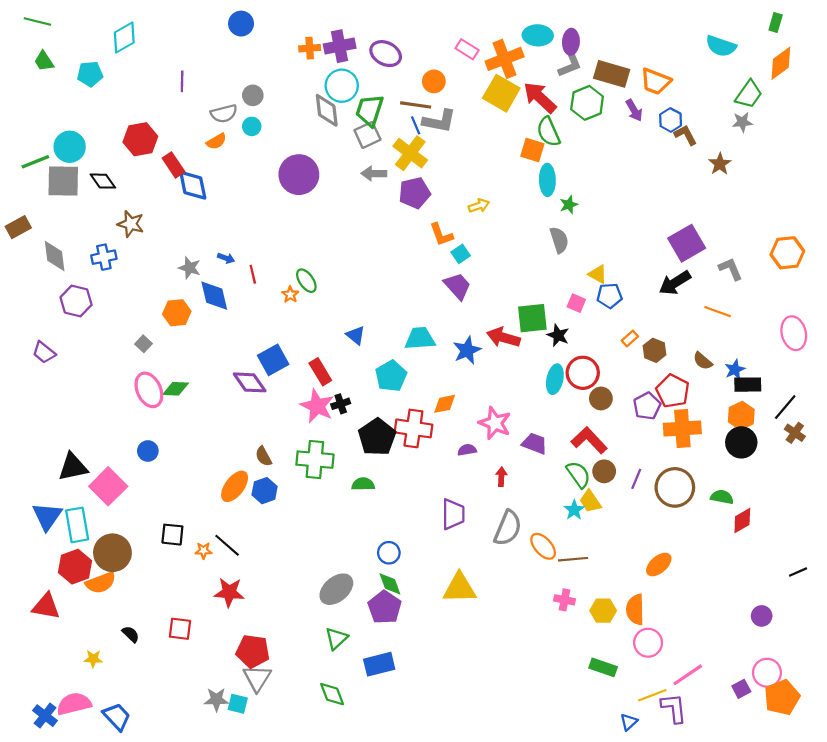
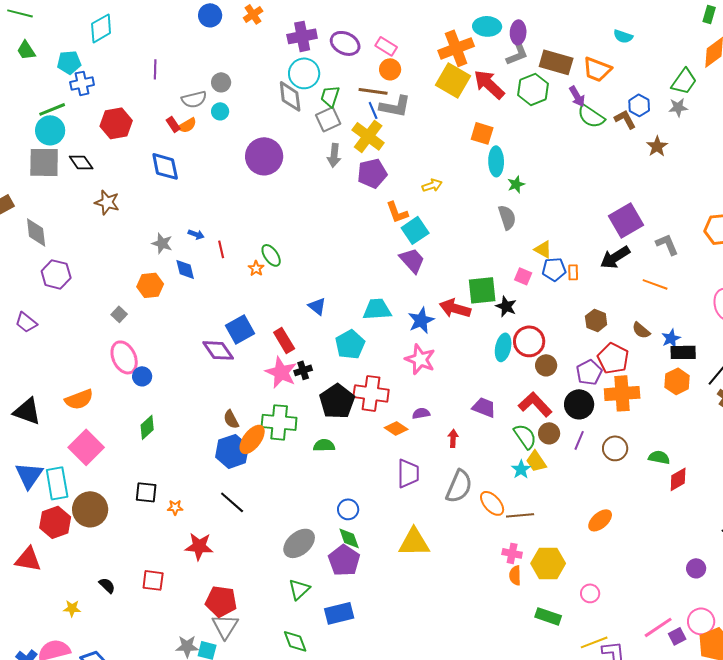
cyan semicircle: (721, 46) -> (623, 36), moved, size x0.7
orange cross: (310, 48) -> (253, 14), moved, turned -30
pink rectangle: (467, 49) -> (386, 46), moved
green trapezoid: (370, 110) -> (330, 96), size x0.7
blue hexagon: (671, 120) -> (639, 105), moved
green semicircle: (548, 132) -> (591, 116), moved, turned -32
green line: (35, 162) -> (52, 109), moved
red rectangle: (174, 165) -> (173, 124), moved, size x0.7
gray arrow: (374, 174) -> (334, 155), turned -85
cyan square: (461, 254) -> (415, 230), size x1.5
blue cross: (104, 257) -> (82, 83), moved
blue diamond: (214, 296) -> (185, 269), size x0.7
orange rectangle: (630, 338) -> (573, 272), moved, turned -49
green diamond: (176, 389) -> (147, 427), moved, turned -45
orange diamond: (445, 404) -> (396, 428), moved, turned 45
pink star: (495, 423) -> (420, 359), moved
black circle: (741, 442) -> (579, 404), moved
blue circle: (148, 451) -> (142, 376), moved
black triangle: (73, 467) -> (27, 411), moved, turned 32
orange ellipse: (235, 486) -> (252, 439), moved
brown circle: (675, 487) -> (615, 448), size x0.7
blue hexagon: (265, 491) -> (232, 451), size x1.4
black line: (227, 545) -> (232, 502), moved
orange semicircle: (101, 583) -> (79, 399), moved
orange semicircle: (635, 610) -> (515, 575), moved, size x0.7
yellow hexagon: (603, 611) -> (548, 563), size x1.4
pink circle: (648, 643) -> (590, 593), size x0.7
pink line: (688, 675) -> (658, 627), moved

